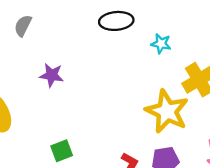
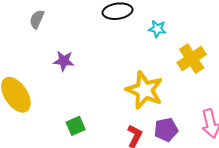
yellow star: (167, 111) -> (144, 90), moved

